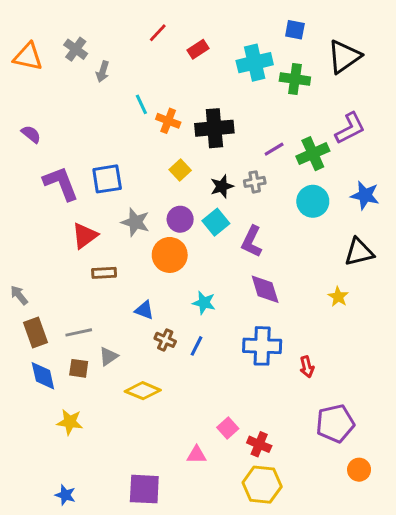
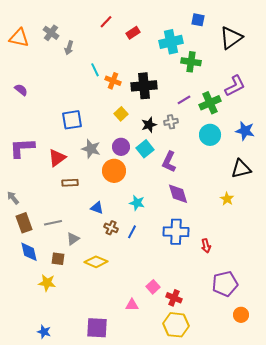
green cross: (295, 79) -> (191, 62), moved
purple L-shape: (61, 183) -> (22, 148), moved, turned -72
brown square: (79, 368) -> (58, 259), moved

